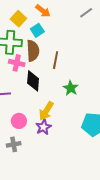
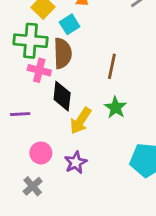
brown line: (56, 60) -> (112, 66), moved
yellow arrow: (46, 111) -> (81, 121), moved
gray cross: (14, 144) -> (33, 186), turned -32

